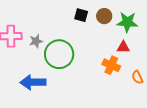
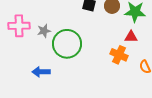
blue arrow: (33, 82) -> (41, 72), size x0.7

